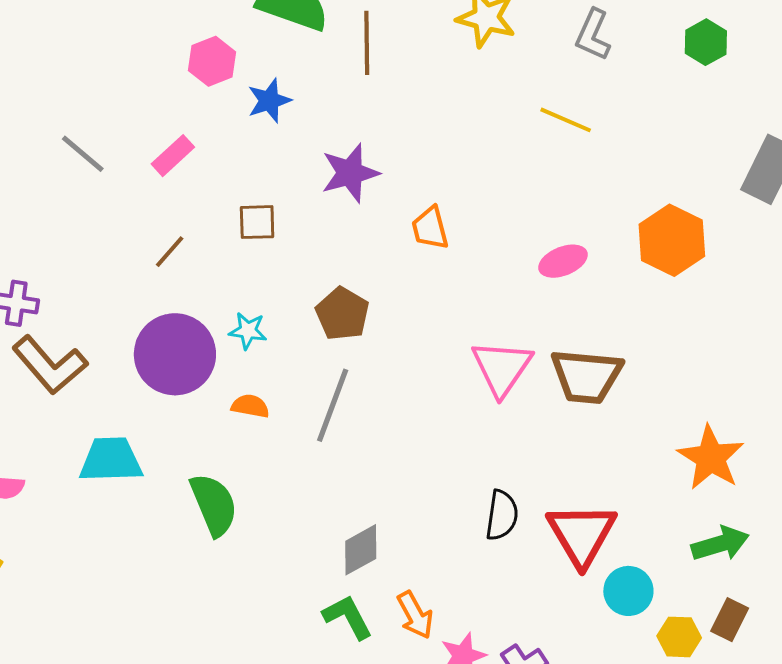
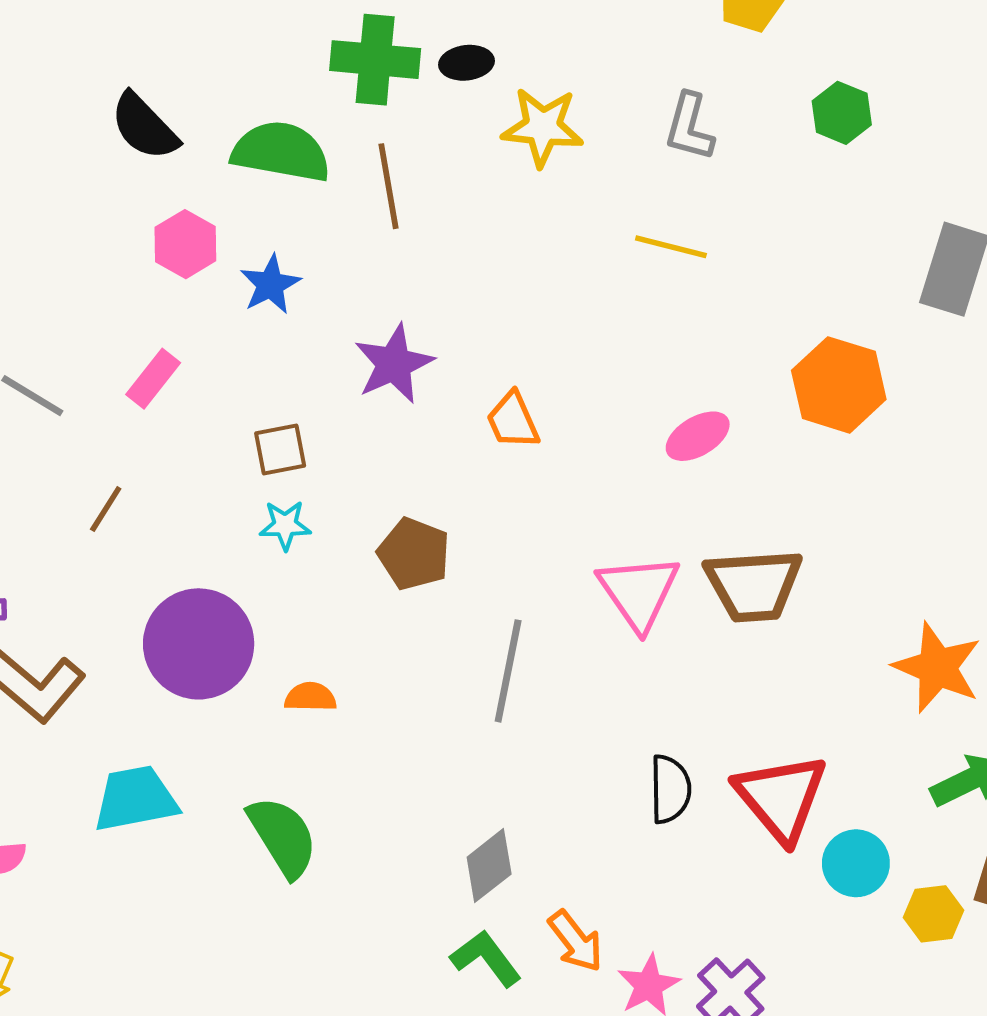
brown line: (170, 252) -> (106, 509), moved
cyan star: (248, 331) -> (285, 525), moved
gray line: (333, 405) -> (508, 671), moved

